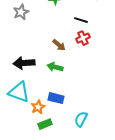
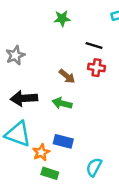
gray star: (21, 12) -> (15, 55), moved
red cross: (83, 38) -> (96, 68), turned 32
green rectangle: (45, 124) -> (50, 173), turned 40

